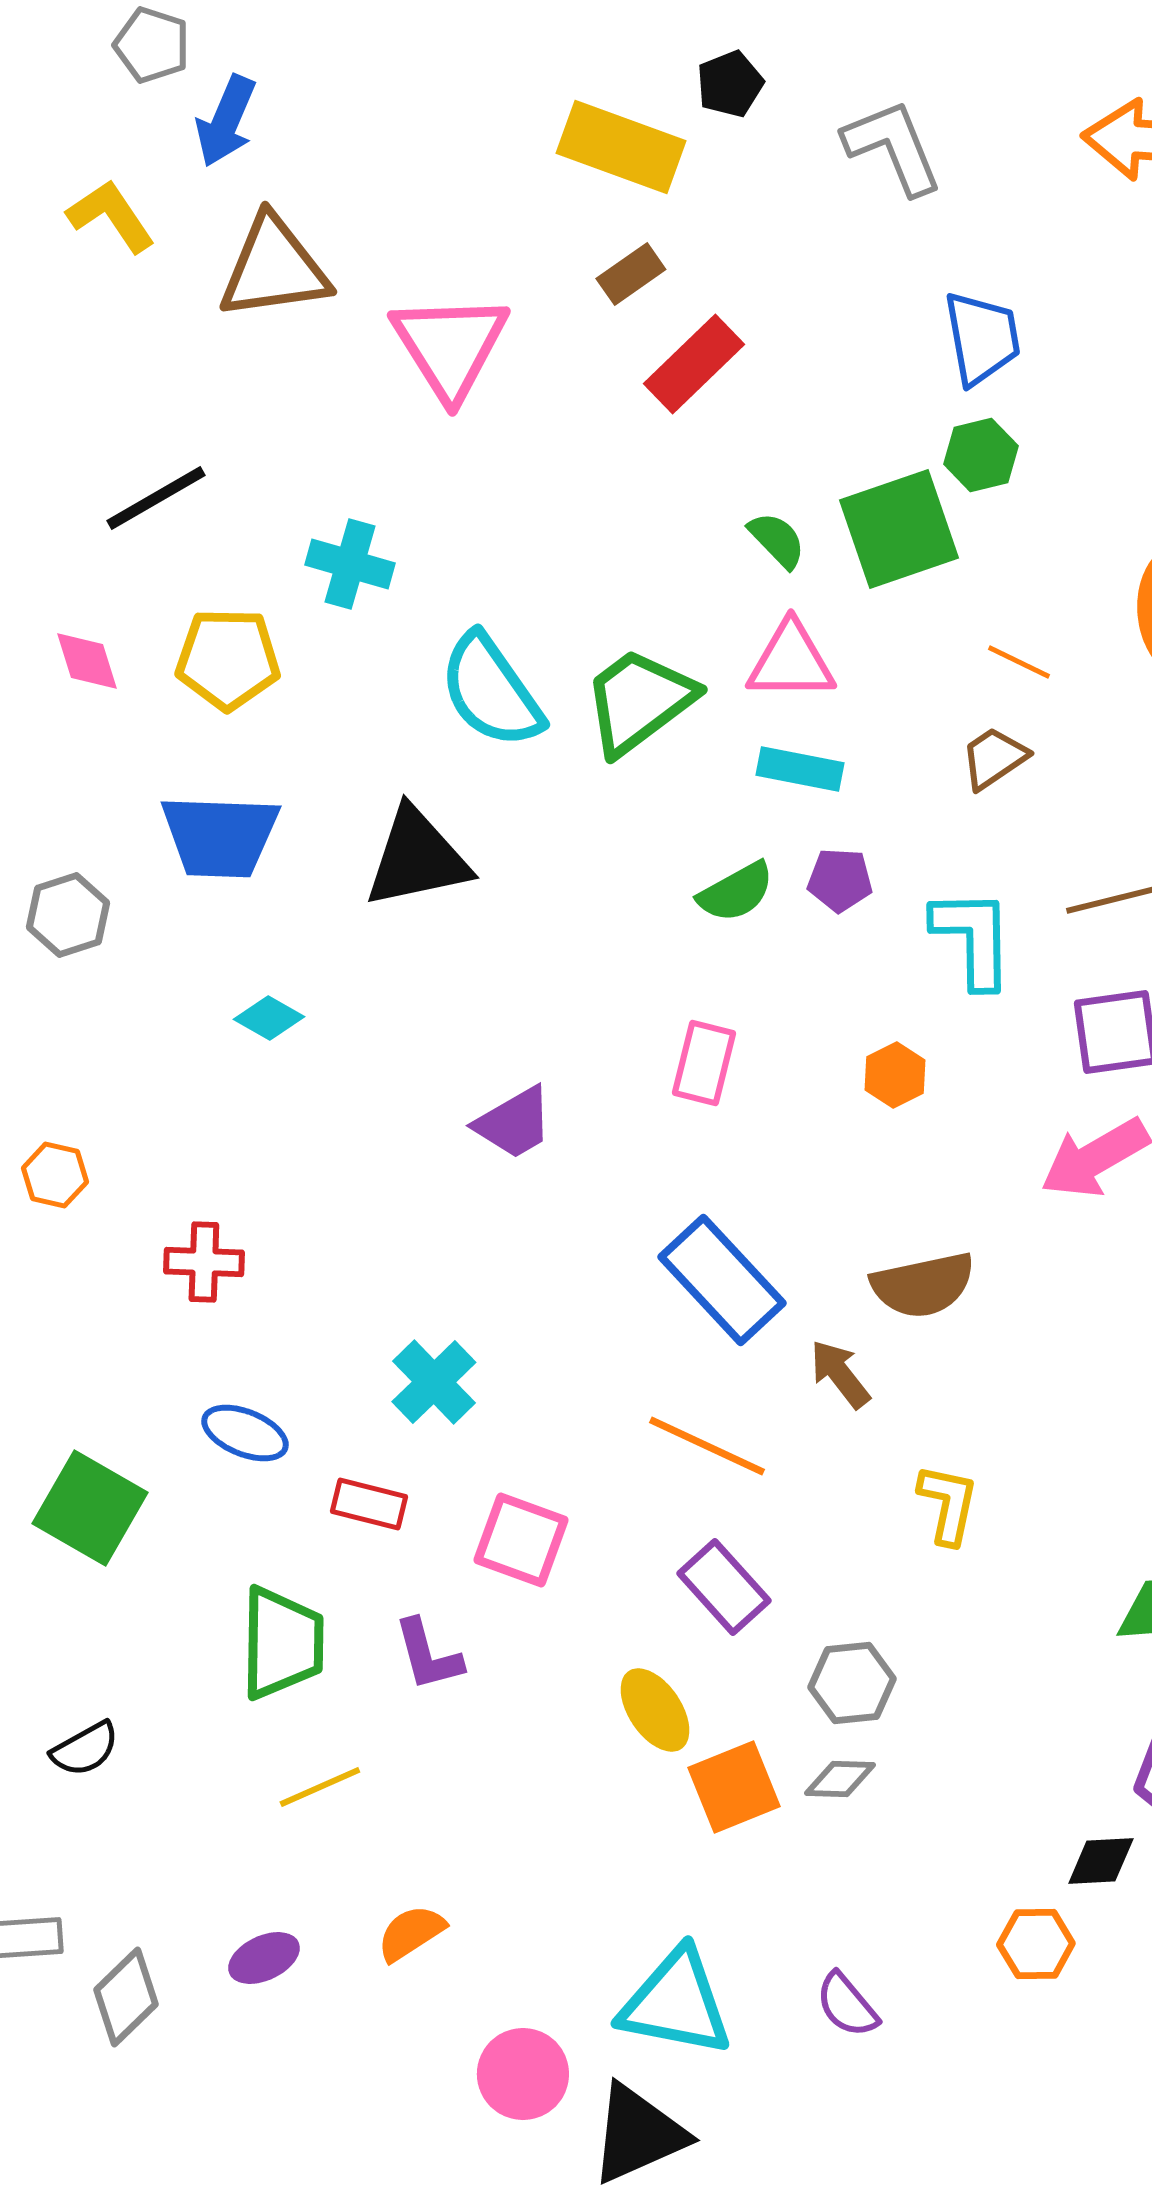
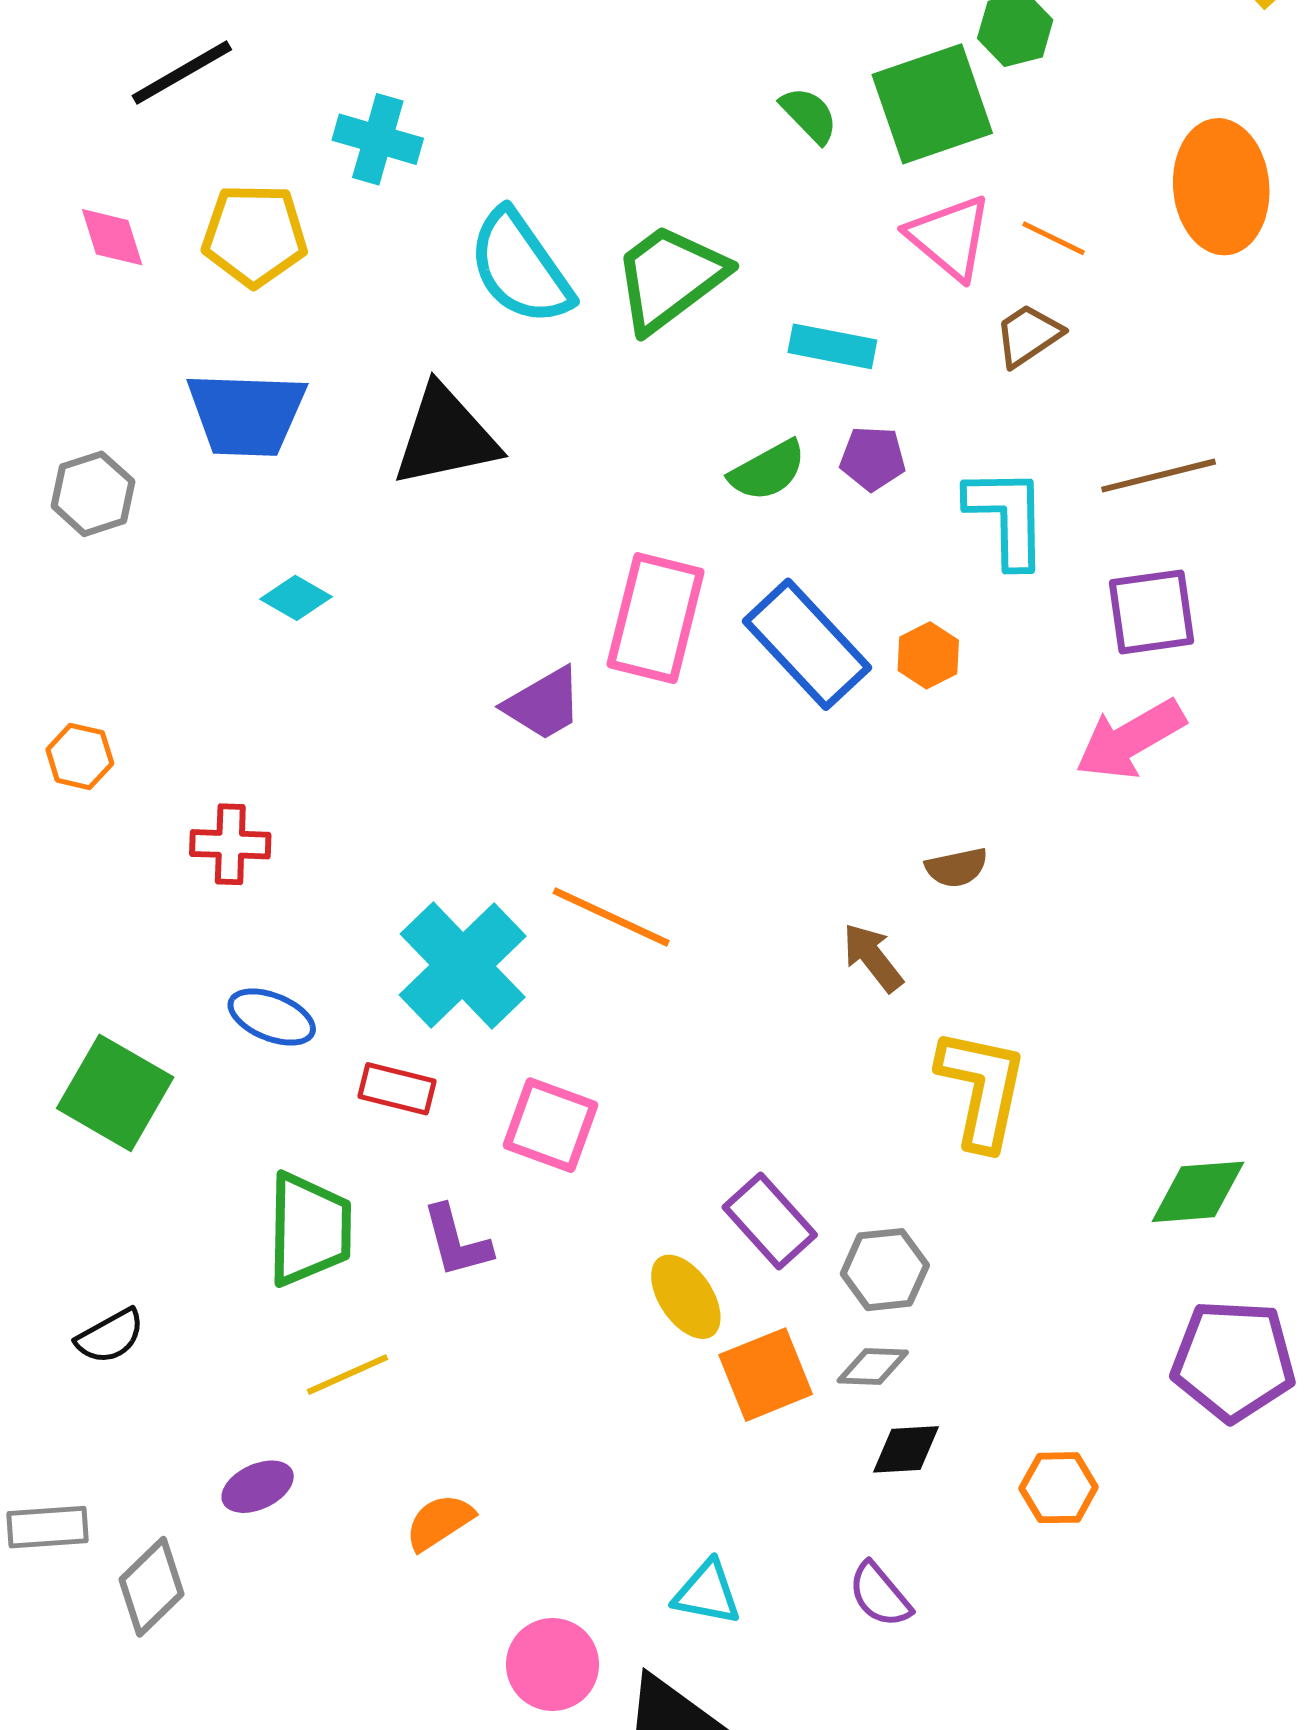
pink triangle: (791, 661) -> (949, 237), moved, turned 40
pink rectangle: (704, 1063) -> (656, 618), moved, size x1.5
blue rectangle: (722, 1280) -> (807, 644), moved
brown semicircle: (923, 1285) -> (957, 868), size x0.6
cyan cross: (434, 1382) -> (463, 966), size x1.5
orange line: (707, 1446) -> (611, 917), moved
yellow L-shape: (948, 1504) -> (982, 1089), size x1.5
purple rectangle: (724, 1587) -> (770, 1221), moved
black diamond: (1101, 1861) -> (906, 1449), moved
orange hexagon: (1036, 1944) -> (1059, 1488), moved
purple ellipse: (264, 1958) -> (258, 1487), moved
cyan triangle: (676, 2003) -> (707, 1593), size x0.6

